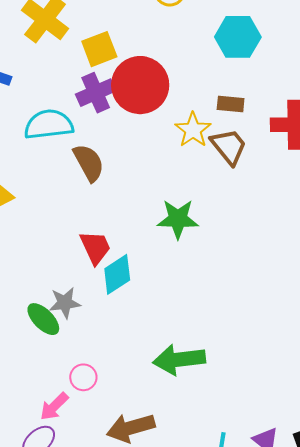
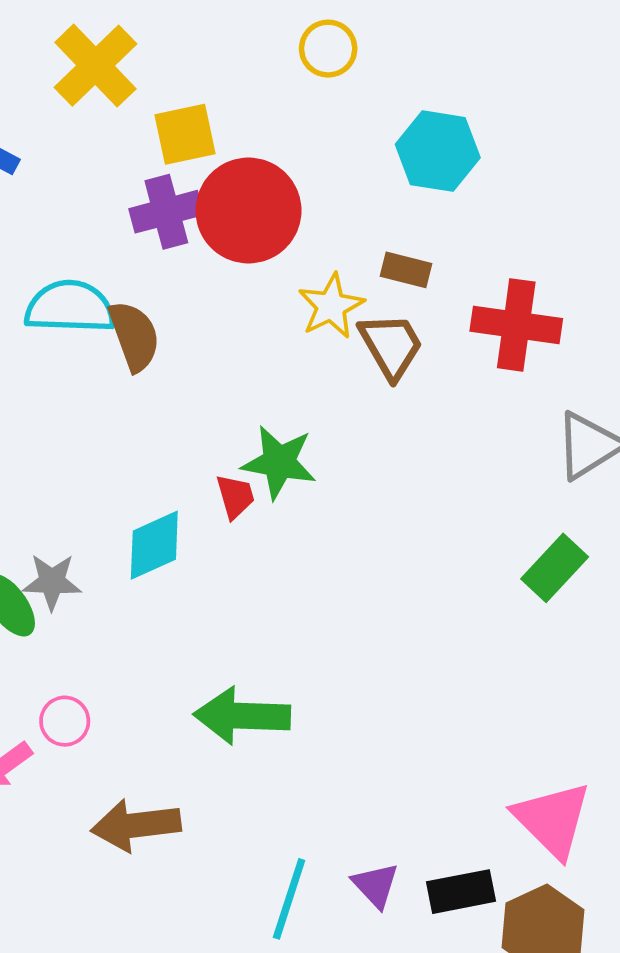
cyan semicircle: (49, 125) -> (70, 307), moved
red trapezoid: (95, 247) -> (235, 496), moved, size x0.7

